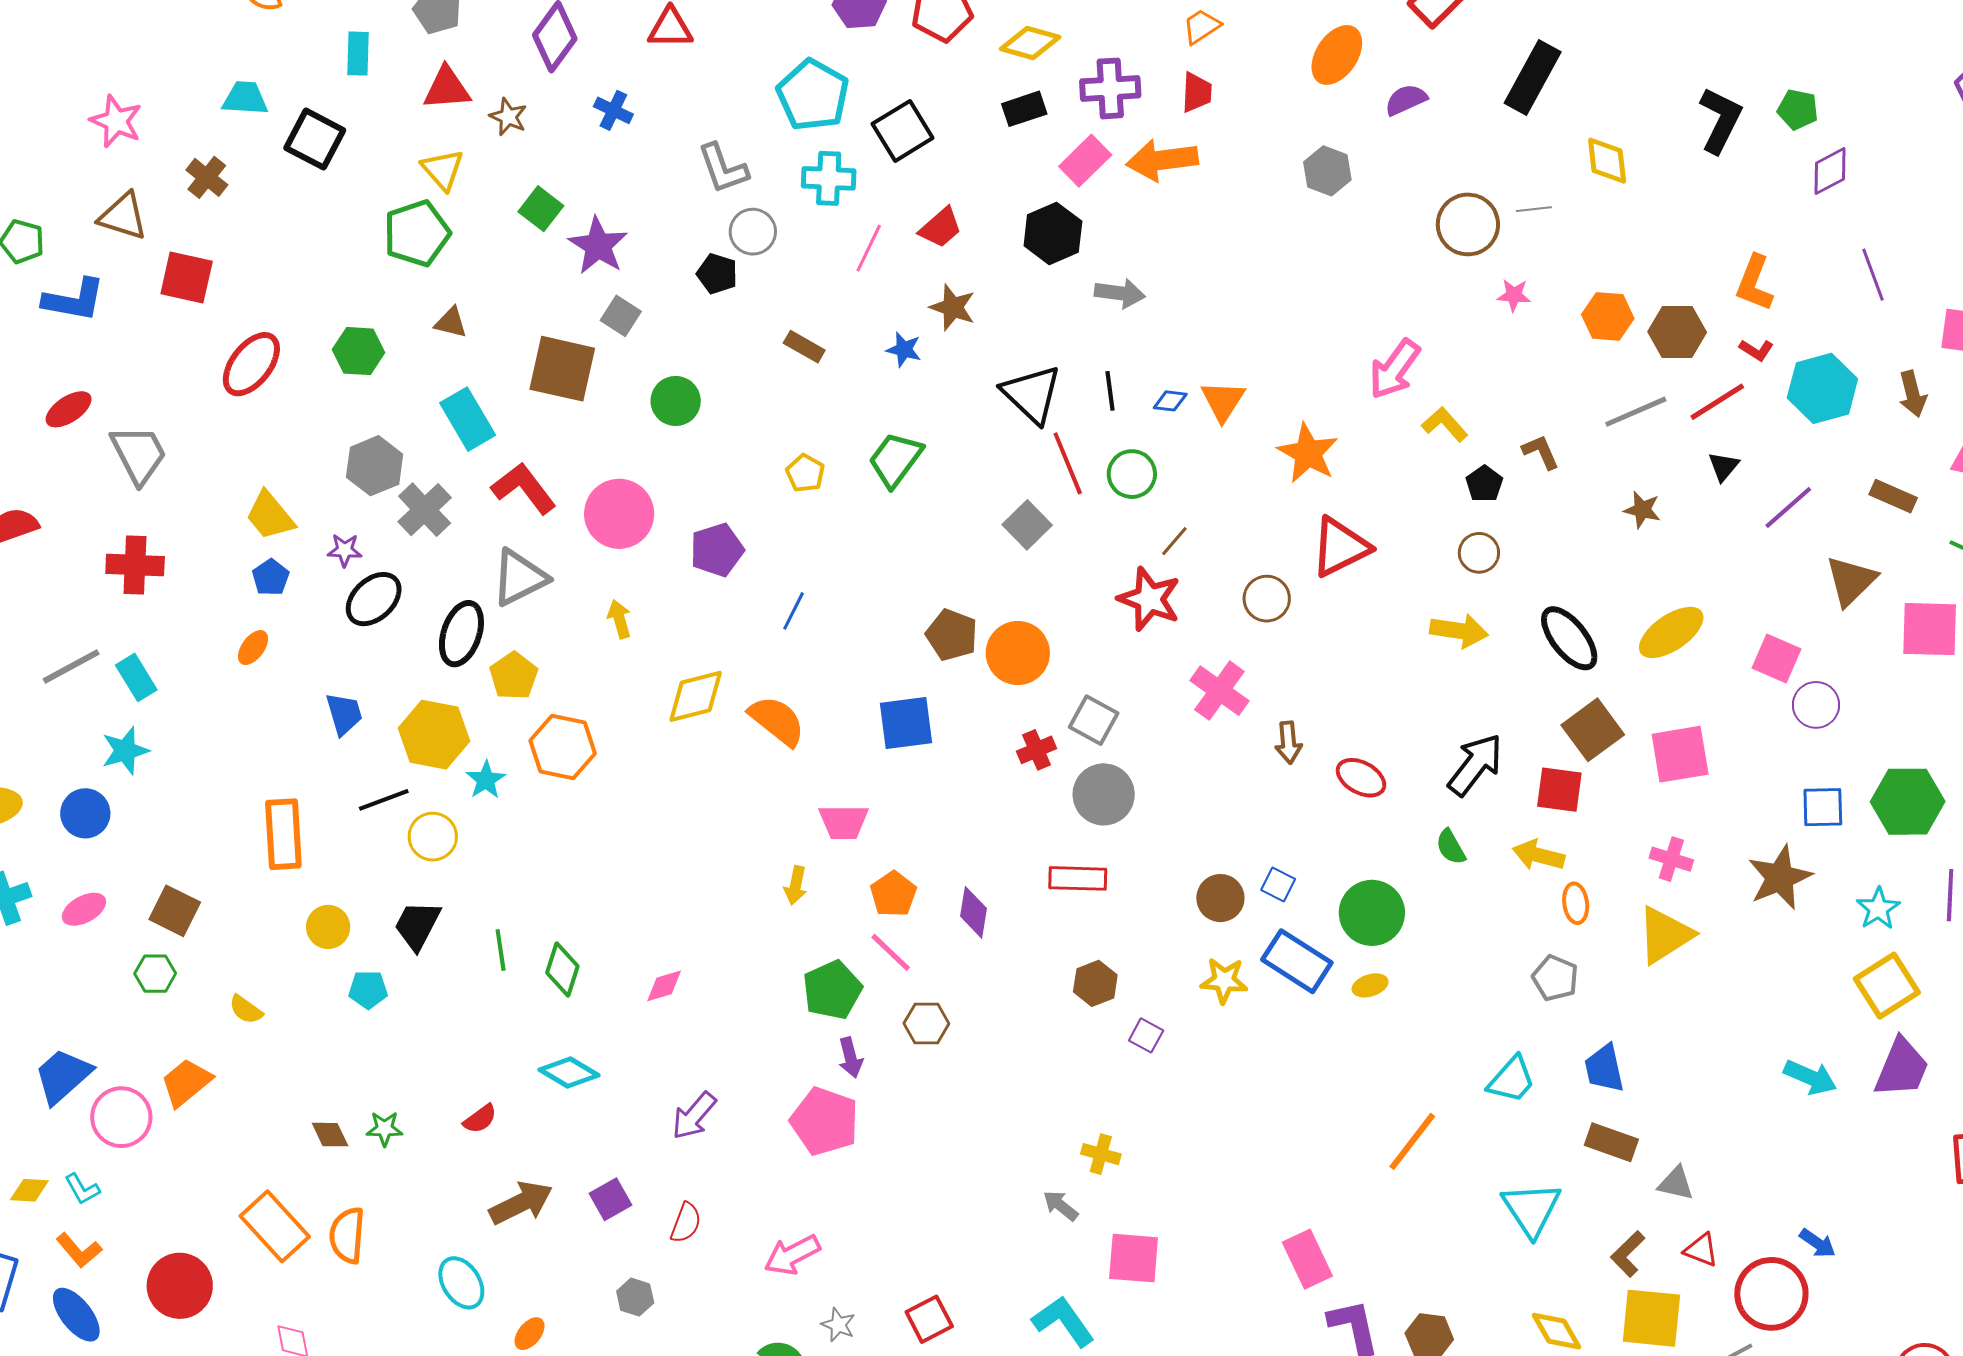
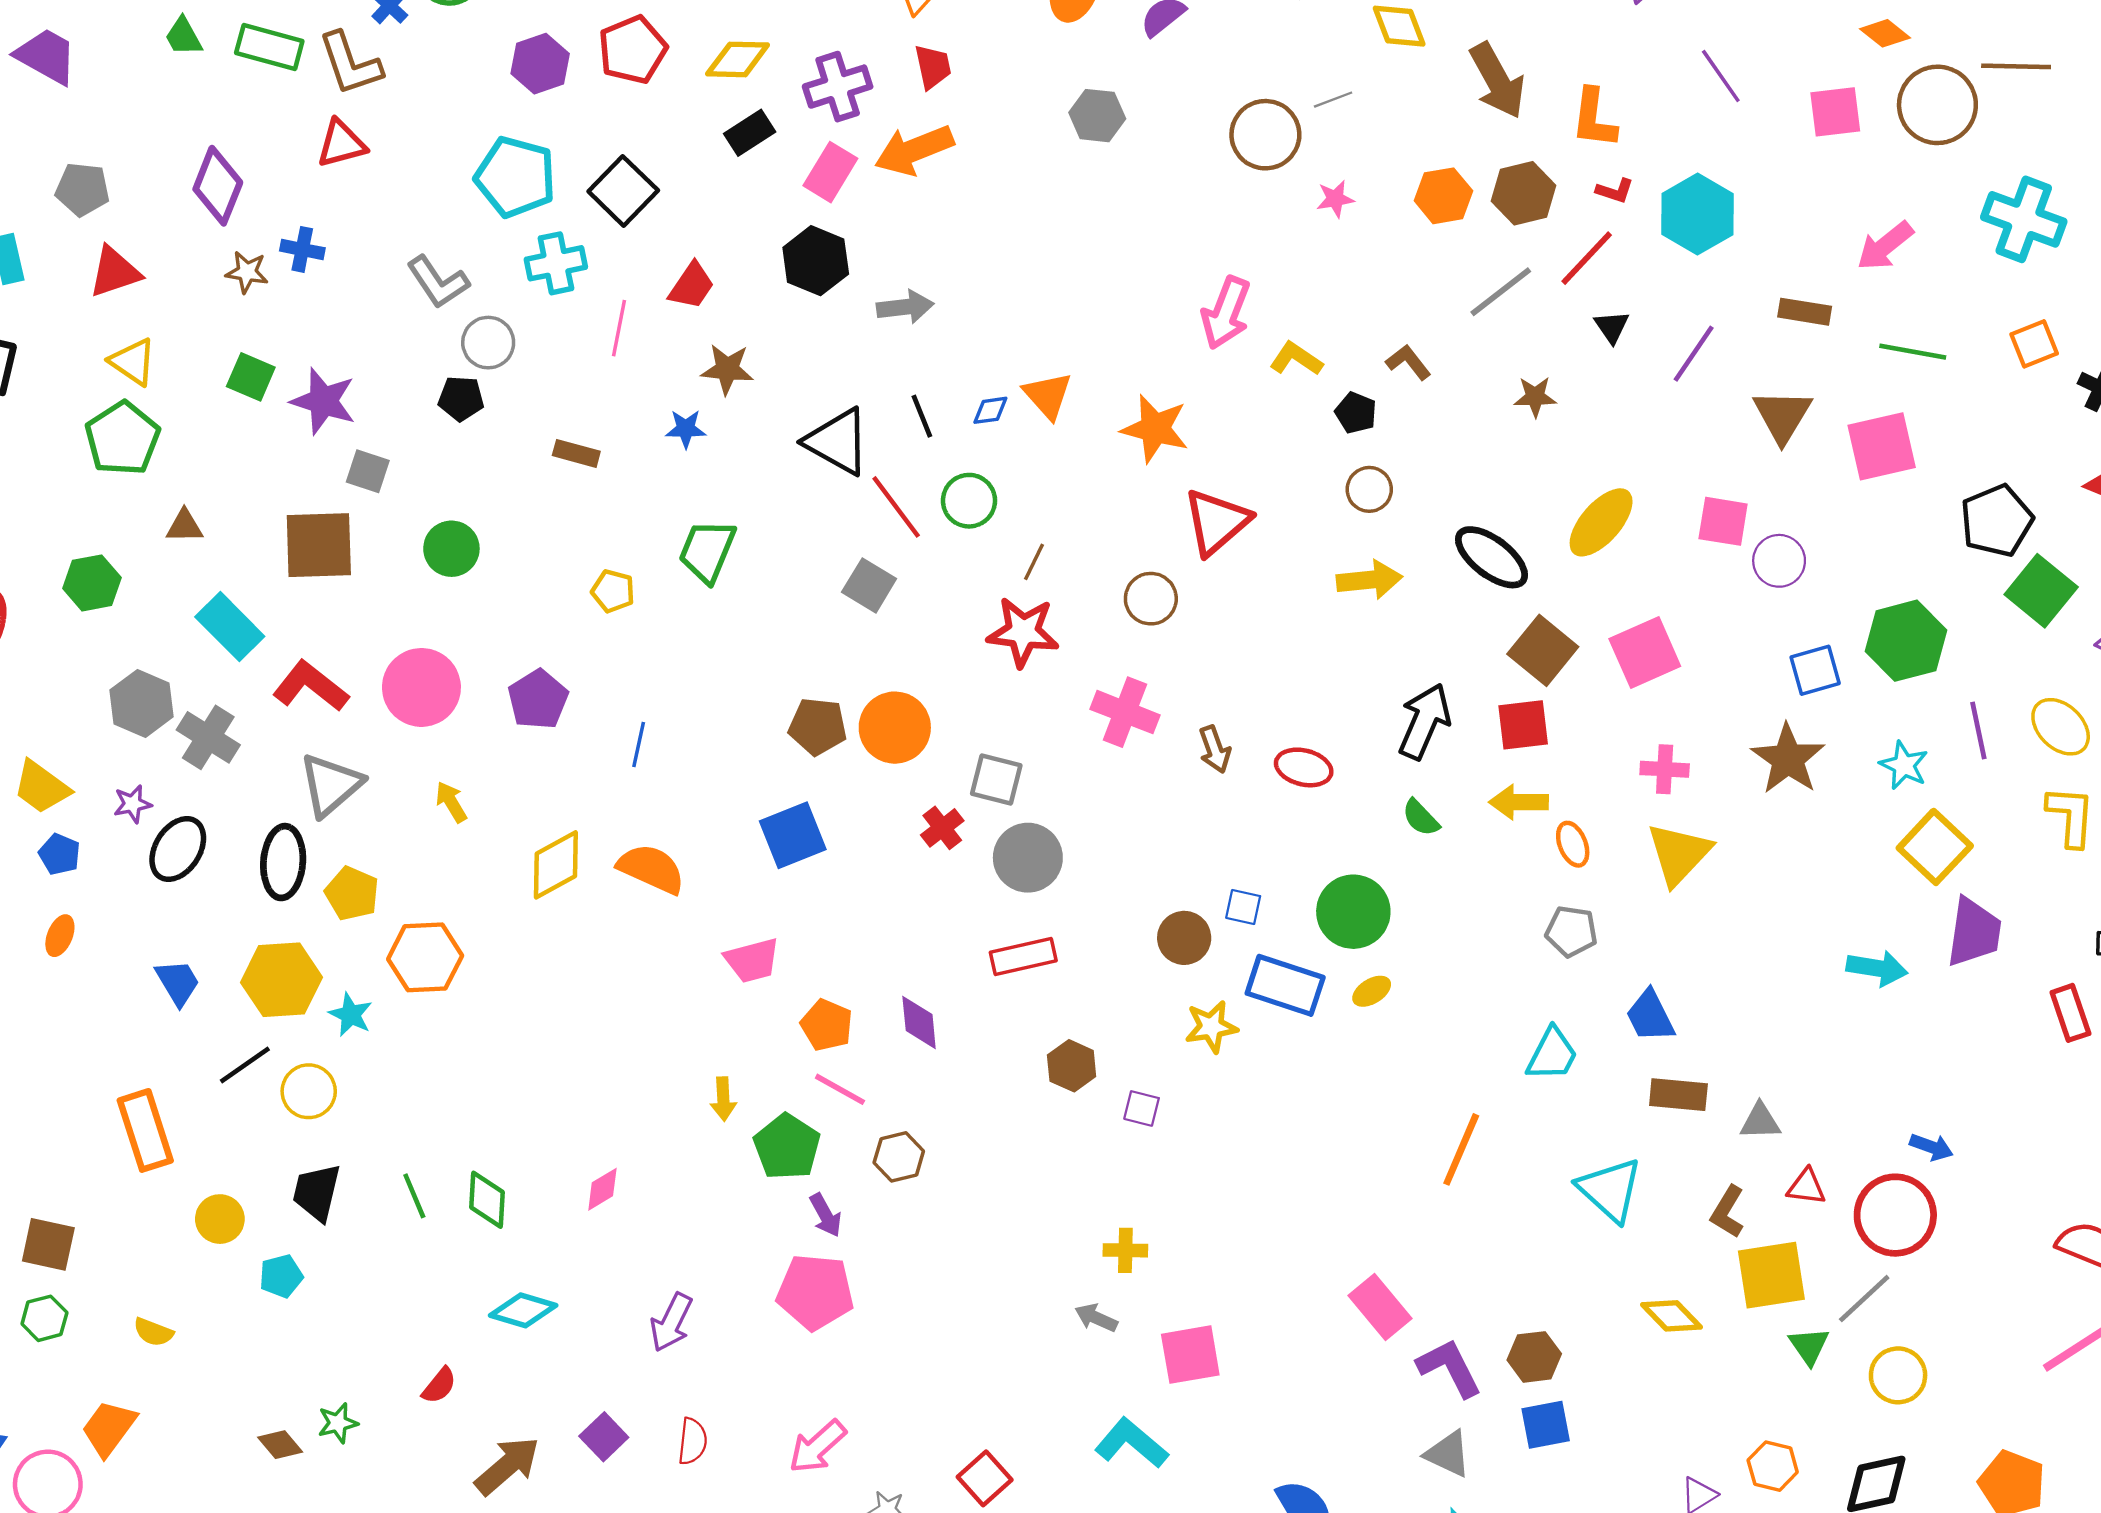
brown star: (508, 117) -> (247, 272), moved
brown arrow: (1913, 394) -> (1497, 81), moved, size x1.5
yellow arrow: (796, 885) -> (723, 1099), moved

